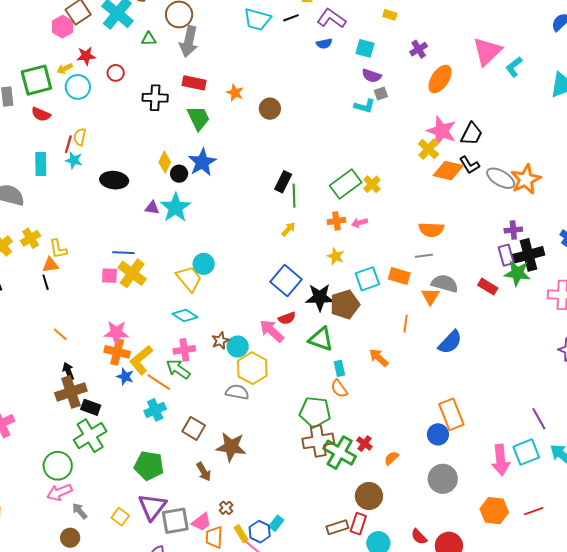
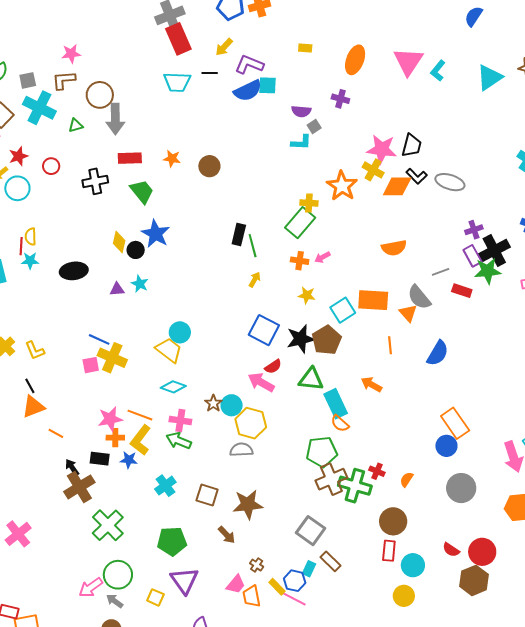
black line: (291, 18) -> (210, 73), turned 35
blue semicircle: (324, 44) -> (248, 91), size x1.8
cyan square: (365, 48) -> (268, 85), moved
purple cross: (419, 49) -> (340, 99), moved, turned -30
orange ellipse: (440, 79) -> (355, 60), moved
orange star: (526, 179) -> (342, 186), moved
yellow cross: (372, 184) -> (309, 203), moved, turned -30
cyan star: (175, 208) -> (140, 284), size x0.6
orange cross: (336, 221) -> (300, 261), turned 30
blue line: (123, 253) -> (99, 339), turned 35
gray line: (424, 256) -> (441, 272), moved
orange triangle: (50, 265) -> (33, 407), moved, size x1.4
orange rectangle: (399, 276) -> (373, 300), size x1.4
gray semicircle: (445, 283) -> (419, 297), turned -132
pink cross: (184, 350) -> (180, 421), turned 30
orange cross: (117, 352) -> (115, 438), size x0.7
cyan rectangle: (339, 368) -> (336, 404), size x1.8
orange line: (159, 382) -> (140, 415), moved
black rectangle: (91, 407) -> (100, 459), moved
green circle: (58, 466) -> (118, 575), moved
gray square: (175, 521) -> (311, 531), moved, turned -32
brown rectangle: (337, 527) -> (331, 561), moved, turned 75

